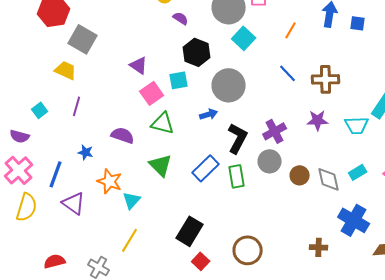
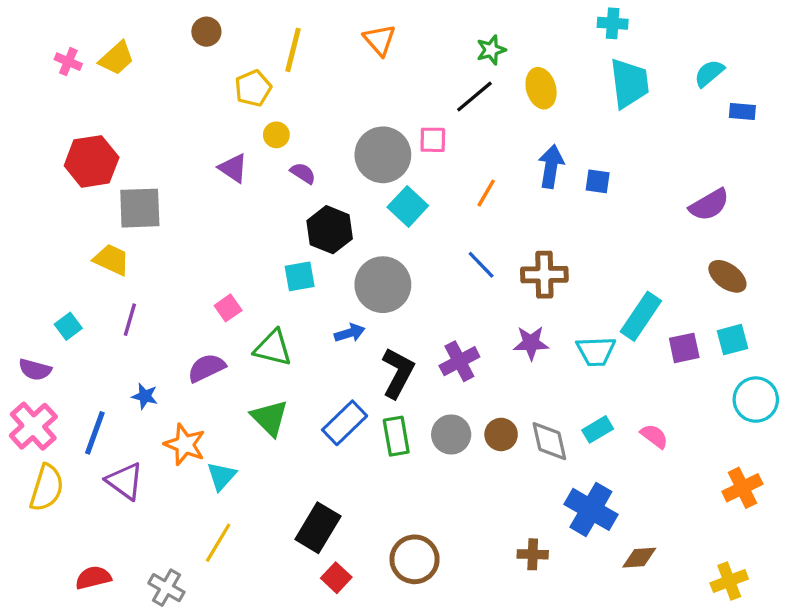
gray square: (83, 39) -> (140, 208), turned -32
purple triangle: (139, 65) -> (233, 168), moved
pink square: (152, 93) -> (228, 308), moved, size x0.7
purple semicircle: (123, 135) -> (206, 368), turned -45
gray circle: (270, 161) -> (451, 434), moved

